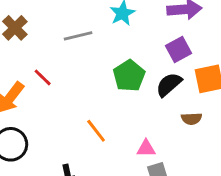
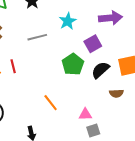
purple square: (178, 49) -> (93, 44), moved
red line: (43, 77) -> (13, 66), turned 32

